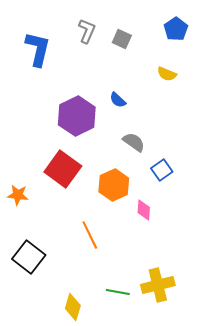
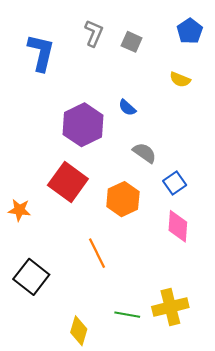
pink diamond: (144, 210) -> (178, 226), moved, size x1.4

